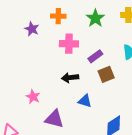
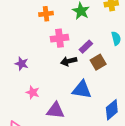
purple star: (32, 29) -> (22, 64), moved
black arrow: (70, 78) -> (69, 61), moved
blue triangle: (85, 101) -> (82, 90), size x1.5

